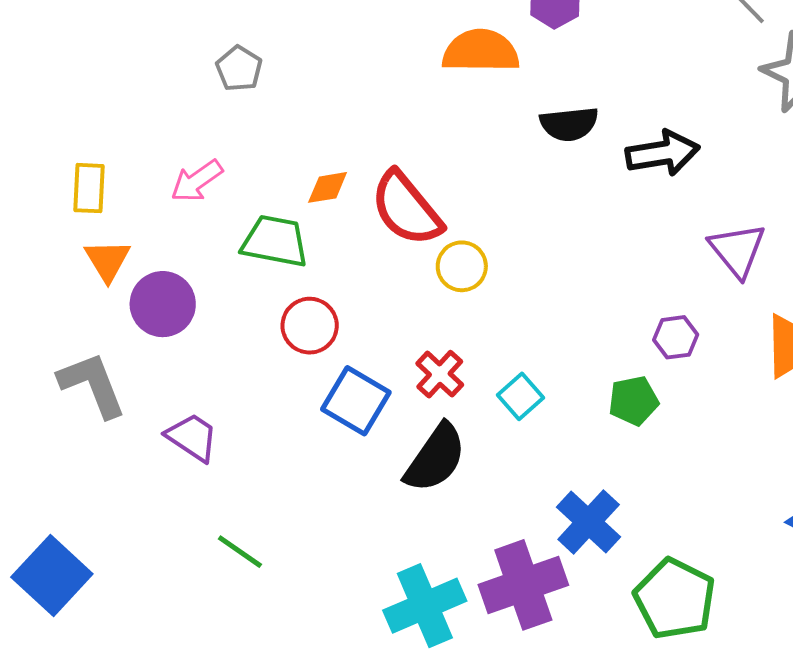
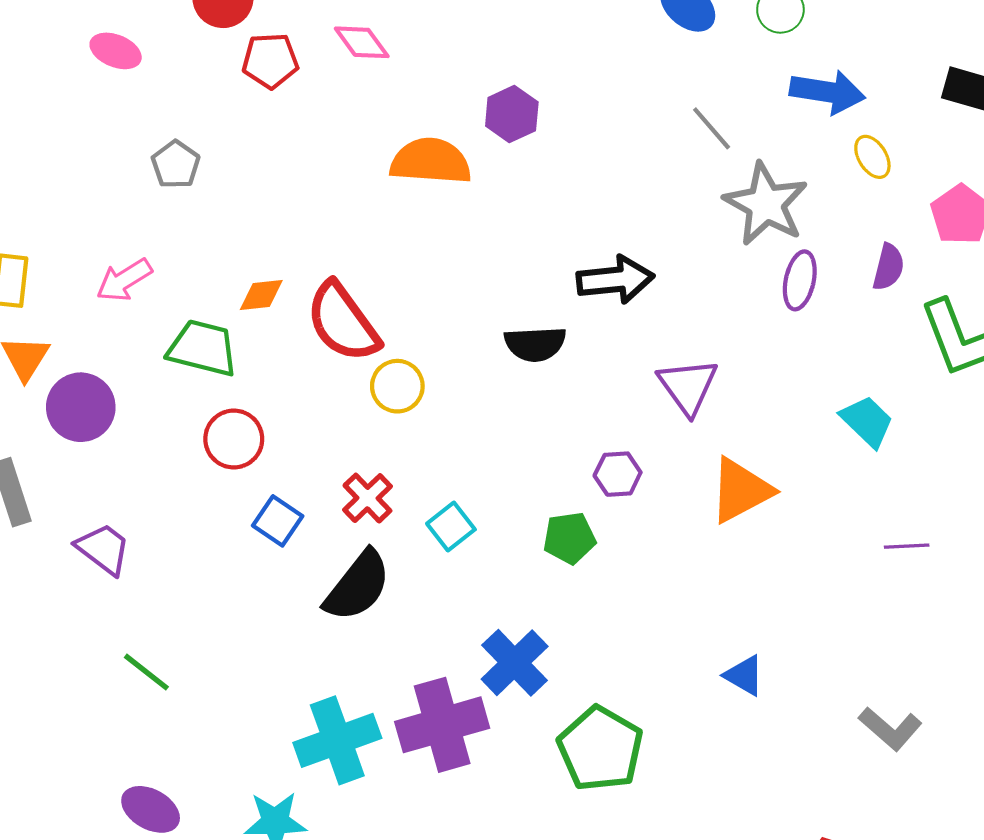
black semicircle: (569, 124) -> (535, 344), moved
blue square: (356, 401) -> (278, 521), size x0.7

